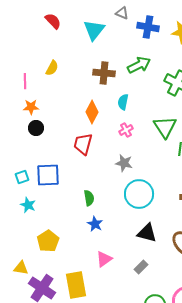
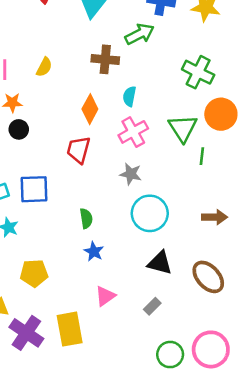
green arrow: (139, 65) -> (140, 34), moved
yellow semicircle: (52, 68) -> (44, 67), moved
pink cross: (126, 130) -> (133, 132), size x1.6
yellow pentagon: (48, 241) -> (34, 273), turned 30

